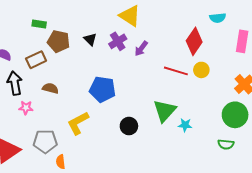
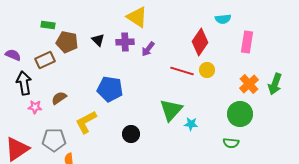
purple cross: (118, 41) -> (125, 42), turned 30
brown semicircle: (50, 88) -> (59, 98), moved, turned -49
black circle: (129, 126) -> (131, 134), moved

